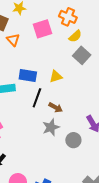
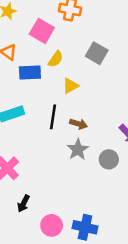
pink square: (42, 29) -> (42, 31), turned -30
yellow semicircle: (75, 36) -> (56, 59), moved
blue rectangle: (28, 75) -> (30, 72), moved

